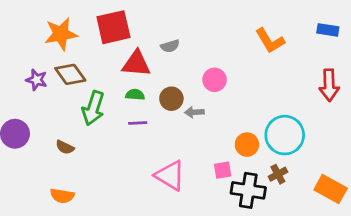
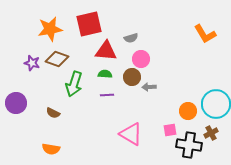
brown diamond: (70, 74) -> (57, 59), turned -35
pink circle: (215, 80) -> (141, 59), moved

